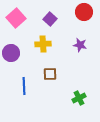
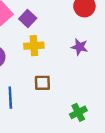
purple square: (50, 19) -> (28, 19), moved

